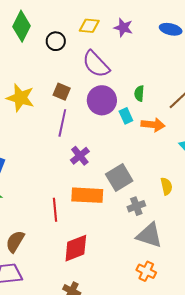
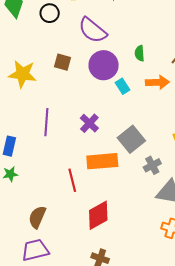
cyan rectangle: (126, 116) -> (122, 86), moved
purple line: (62, 123) -> (46, 122), moved

